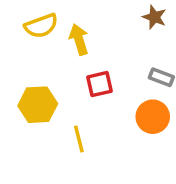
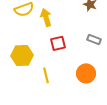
orange circle: (153, 117) -> (86, 73), moved

